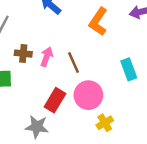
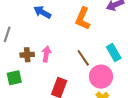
brown line: (73, 63) -> (83, 58), moved
pink circle: (88, 95) -> (101, 77), moved

